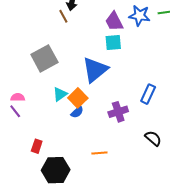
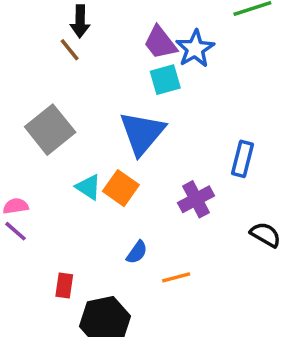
blue star: (139, 16) -> (195, 49), moved, turned -30
cyan triangle: (60, 94) -> (88, 187), turned -42
blue semicircle: (77, 112) -> (137, 252), moved

